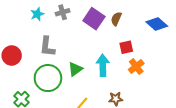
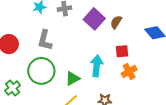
green triangle: (75, 69) -> (73, 78), moved

